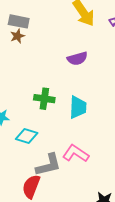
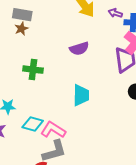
green cross: (44, 99) -> (33, 70), moved
pink L-shape: (76, 153) -> (53, 130), moved

